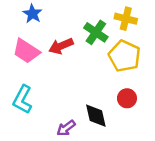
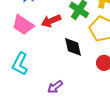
black diamond: (96, 116) -> (73, 47), moved

